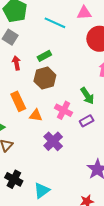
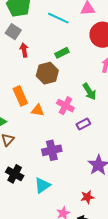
green rectangle: (44, 56) -> (62, 53), moved
red arrow: (16, 63) -> (24, 50), moved
purple rectangle: (87, 121) -> (83, 124), moved
purple cross: (53, 141) -> (52, 150), moved, turned 30

